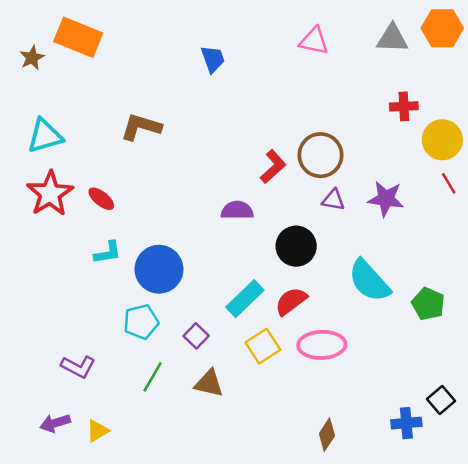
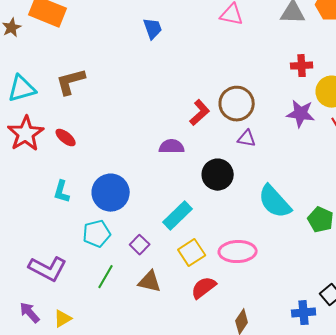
brown L-shape: (141, 127) -> (71, 82), moved, turned -32
purple star: (386, 199) -> (301, 114), moved
cyan L-shape: (108, 253) -> (62, 192), moved, turned 115
red semicircle: (291, 301) -> (204, 288), moved
purple L-shape: (78, 367) -> (48, 269), size x1.4
purple arrow: (55, 423) -> (30, 313), turned 65

